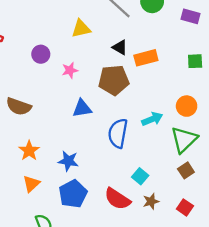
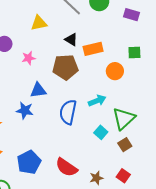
orange circle: (187, 106) -> (115, 71), moved
blue star: (68, 161) -> (25, 110), moved
cyan square: (140, 176) -> (101, 132), moved
brown star: (151, 201) -> (96, 178), moved

